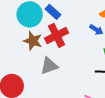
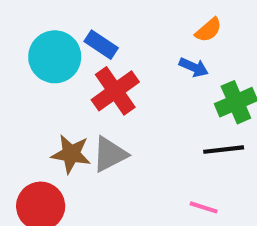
brown star: (33, 41) -> (71, 154), moved

